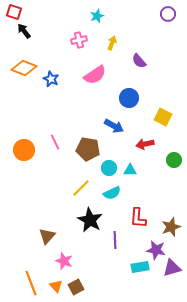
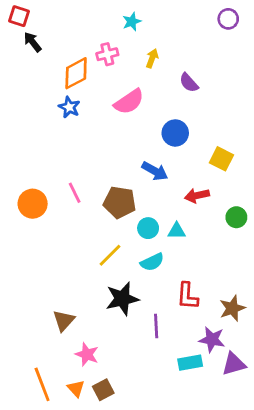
orange diamond: (24, 68) -> (76, 73), moved, turned -50
black star: (90, 220) -> (122, 299), turned 30

